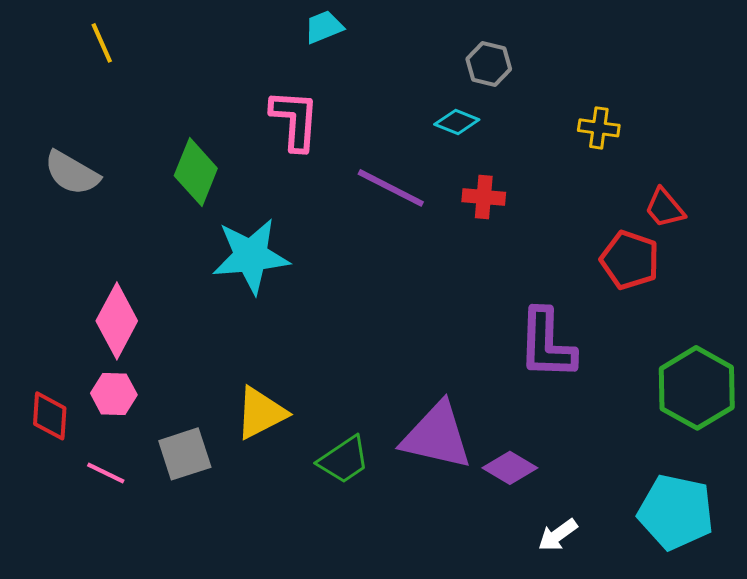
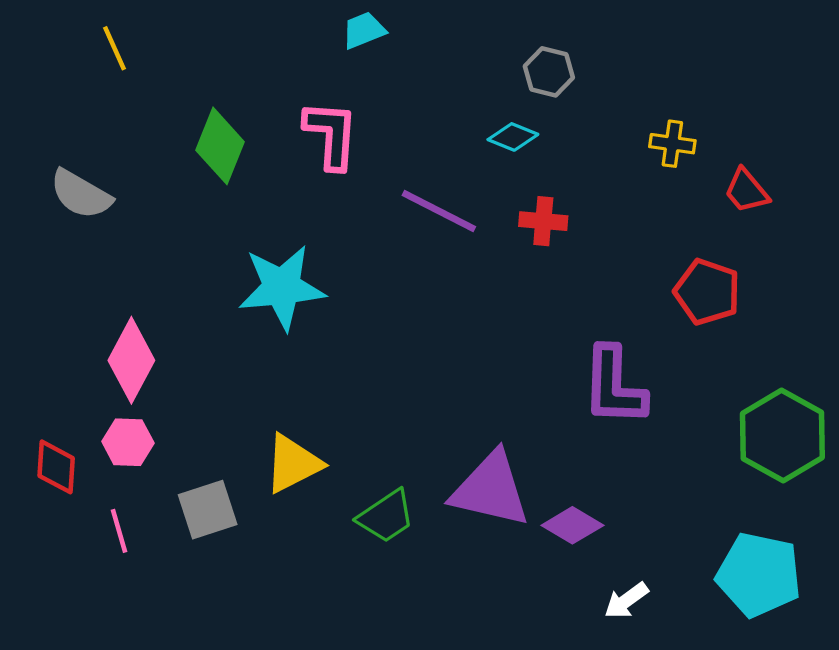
green diamond: (196, 172) -> (220, 146), moved
red trapezoid: (665, 208) -> (746, 191), moved
pink line: (106, 473) -> (119, 531), turned 48

